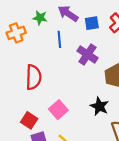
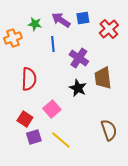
blue square: (92, 23) -> (83, 18), moved
black star: (99, 106) -> (78, 88), moved

